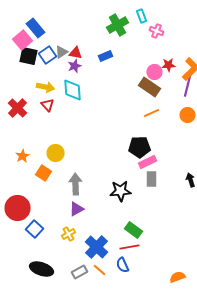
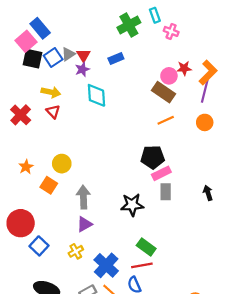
red triangle: (76, 53) -> (83, 55), turned 48
cyan diamond: (72, 90) -> (96, 95), moved

